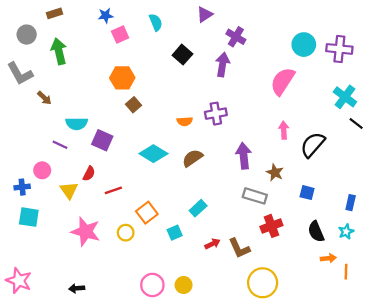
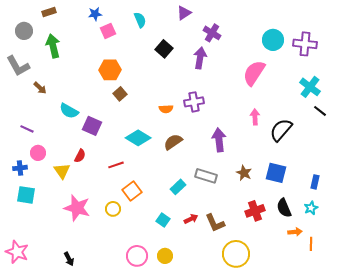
cyan semicircle: (77, 124) -> (69, 111), turned 30
purple line: (60, 145) -> (27, 129), moved
brown star: (275, 173) -> (244, 173), moved
red line: (113, 190) -> (116, 165), moved
blue square: (307, 193) -> (276, 173), size x1.5
gray rectangle: (255, 196) -> (206, 176), moved
red cross: (271, 226) -> (255, 211), moved
cyan square: (175, 233) -> (163, 220), moved, turned -32
black arrow: (77, 288) -> (69, 259), turned -112

